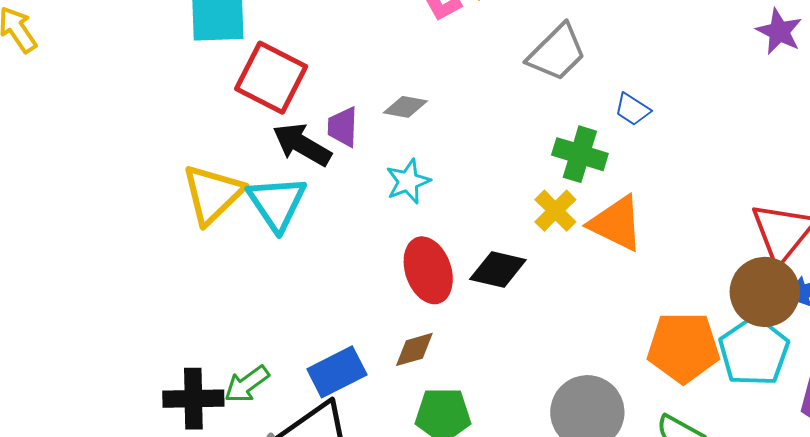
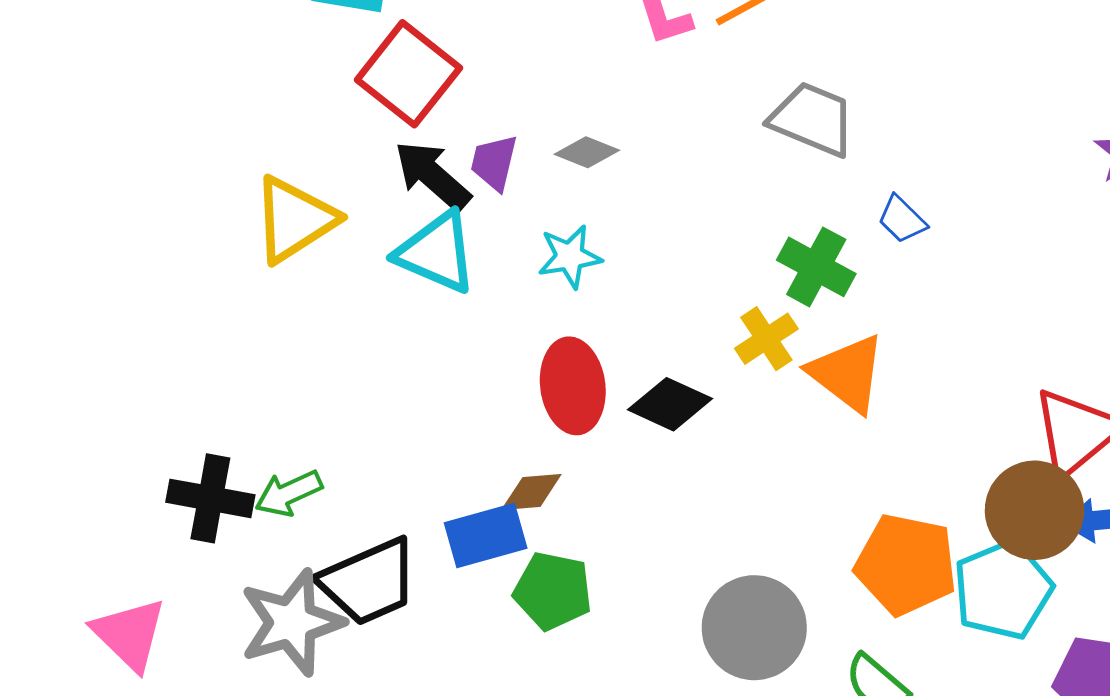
gray trapezoid: (557, 53) -> (812, 119), turned -124
cyan triangle: (277, 203) -> (436, 252), moved, turned -44
blue rectangle: (337, 372) -> (486, 536), moved

